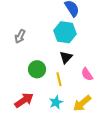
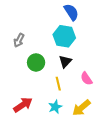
green circle: (37, 69) -> (36, 62), moved

